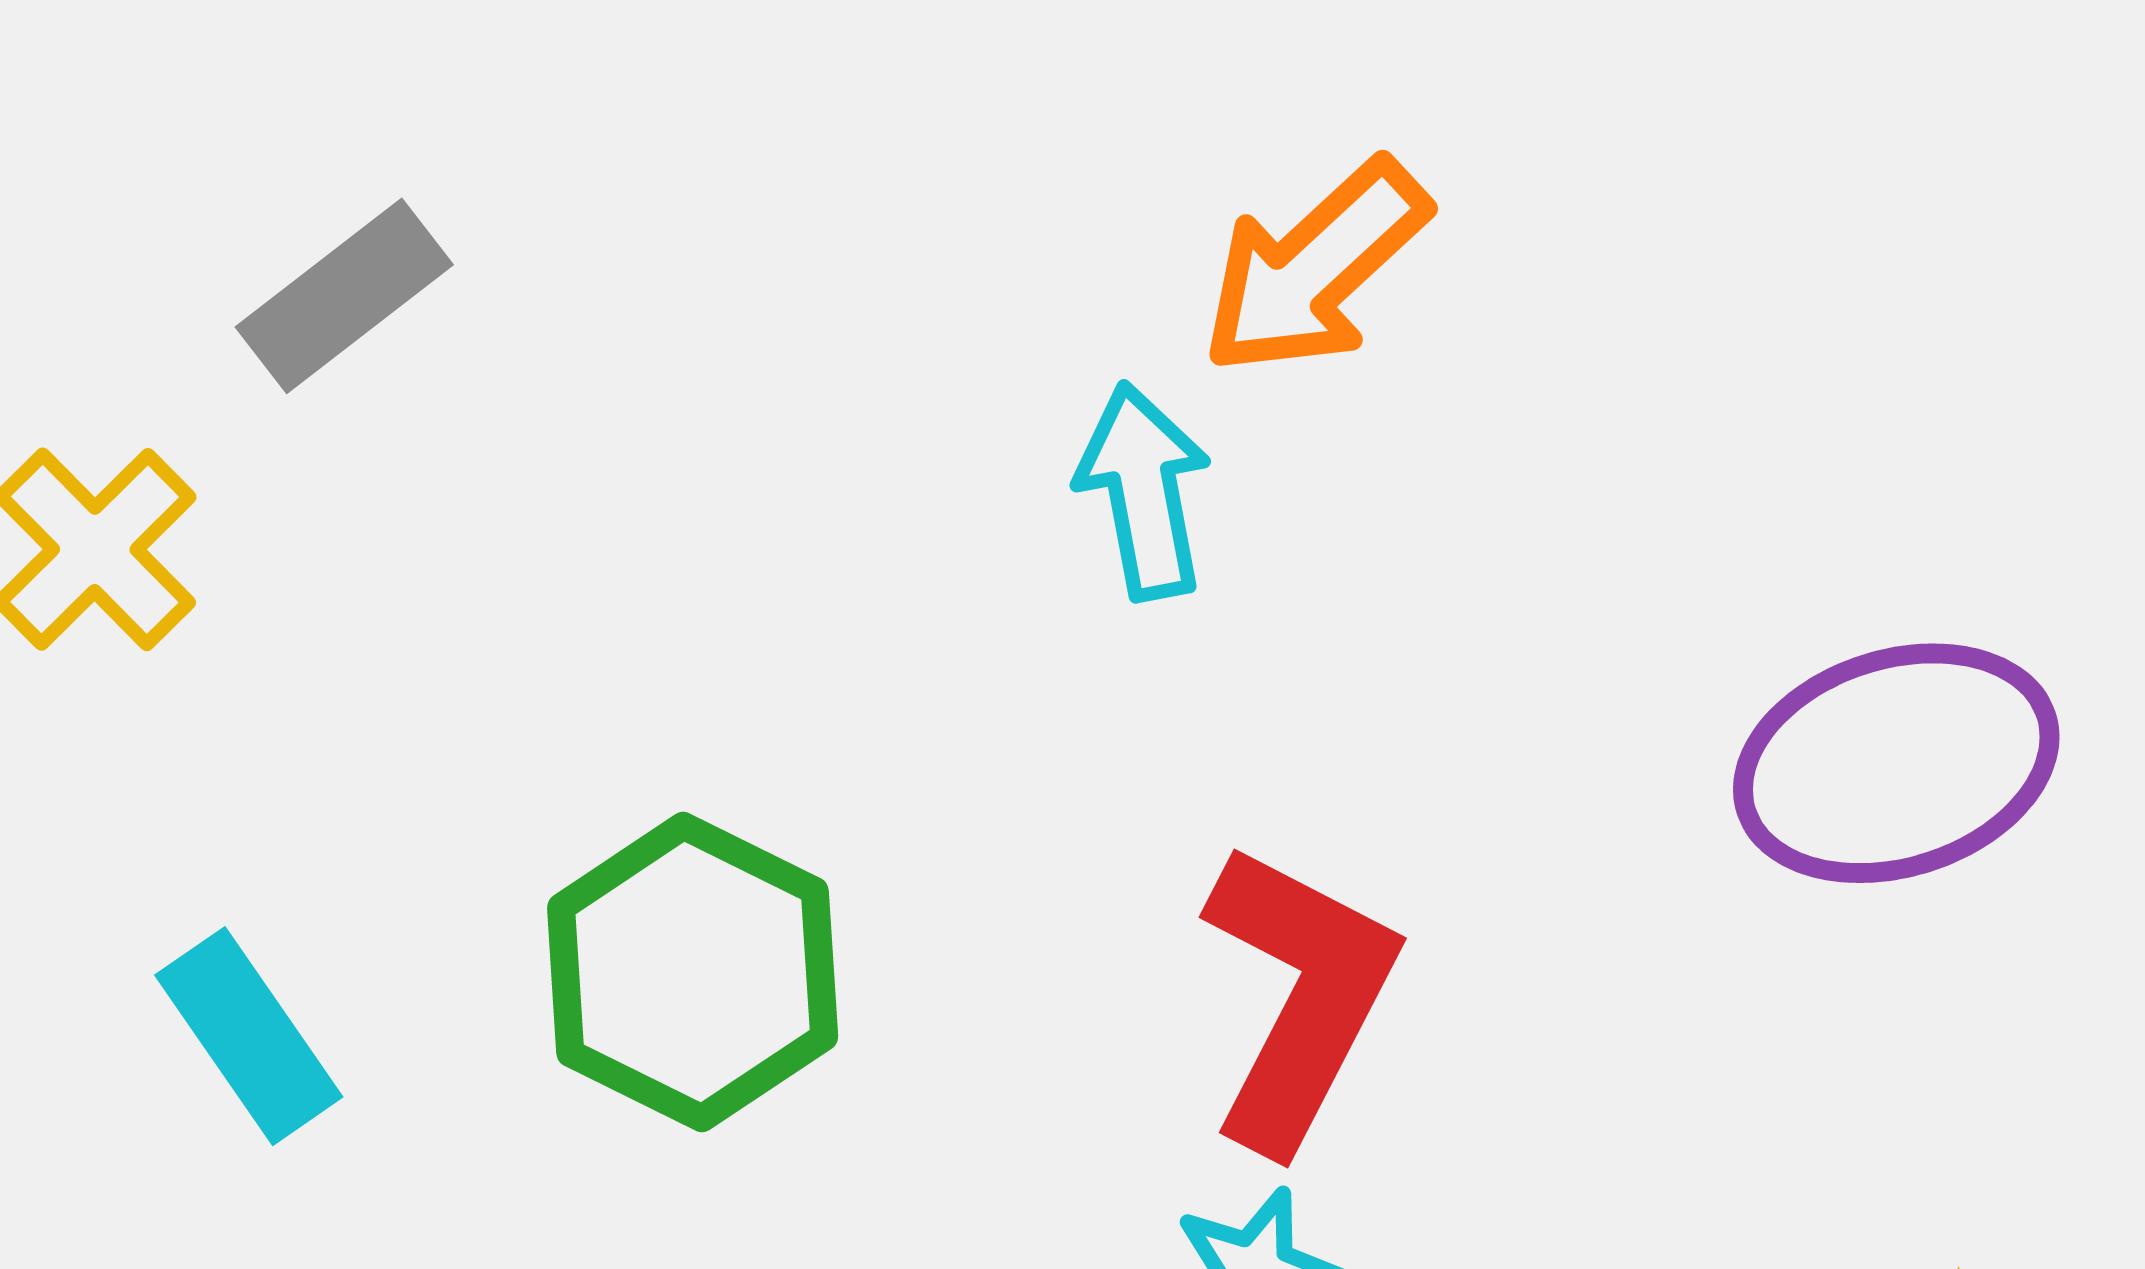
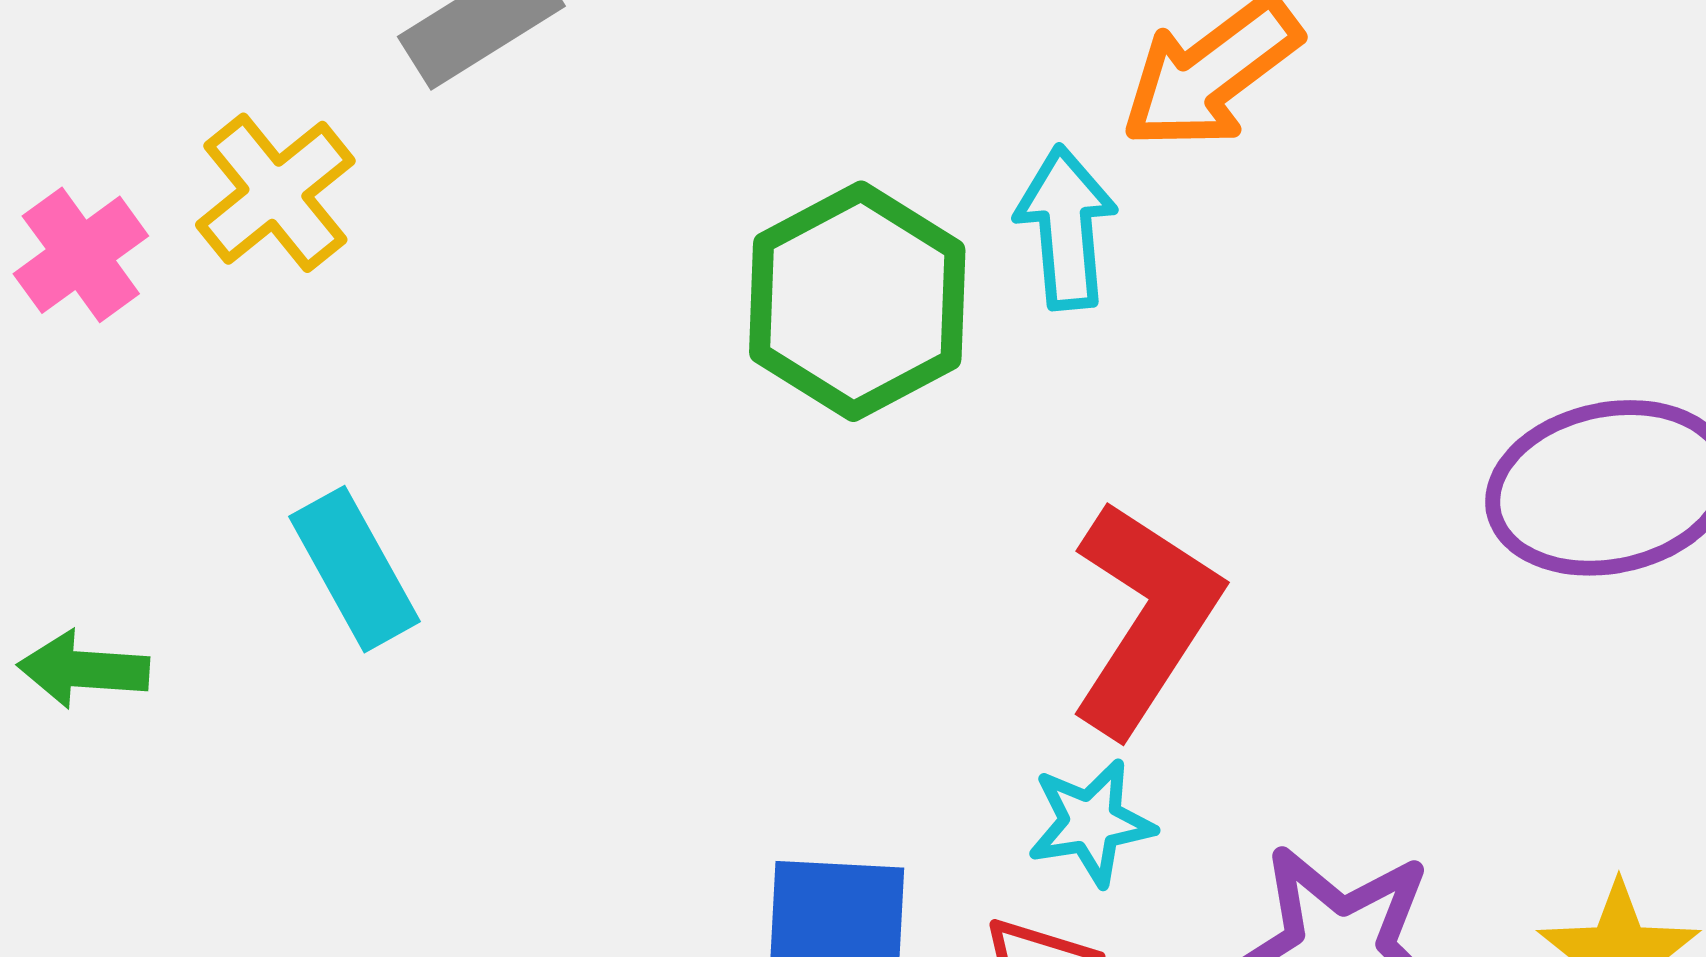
green hexagon: (693, 972) -> (857, 301), moved

